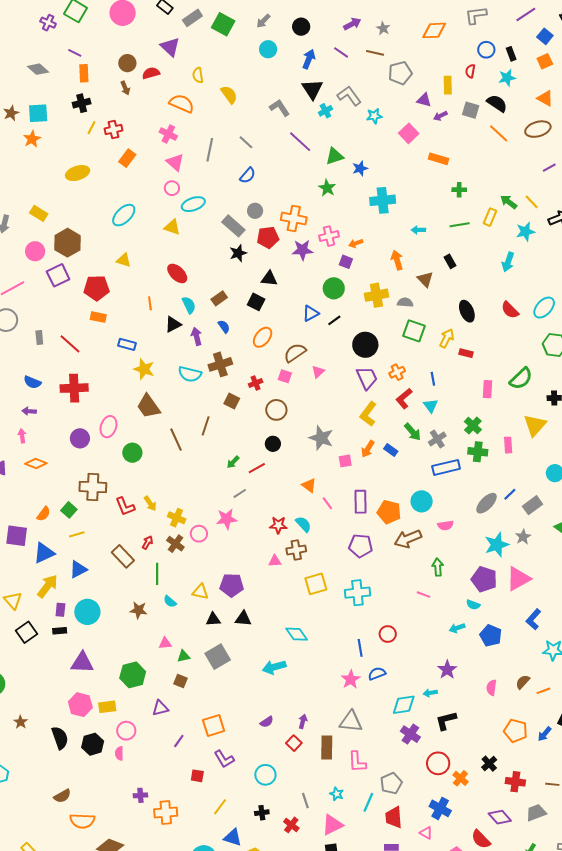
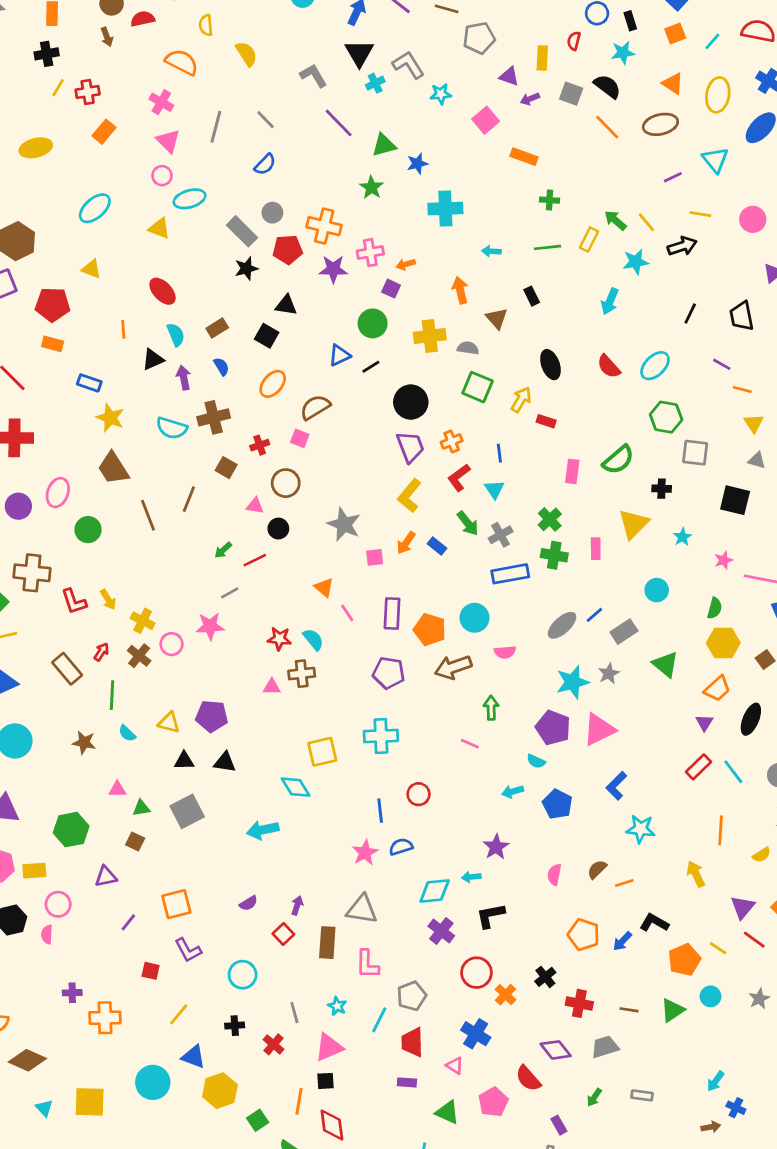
pink triangle: (318, 372) -> (255, 506), moved, turned 48
yellow square: (316, 584) -> (322, 752), moved

